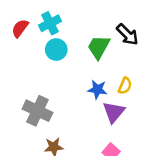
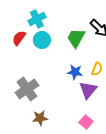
red semicircle: (20, 28) -> (19, 38), moved
gray cross: (37, 111) -> (27, 89), turned 30

